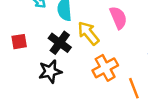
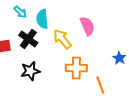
black cross: (60, 43) -> (28, 39), moved
orange cross: (105, 68) -> (76, 68), turned 30

